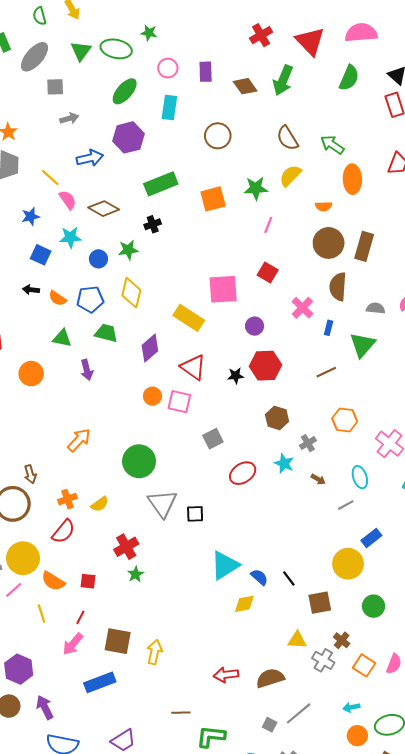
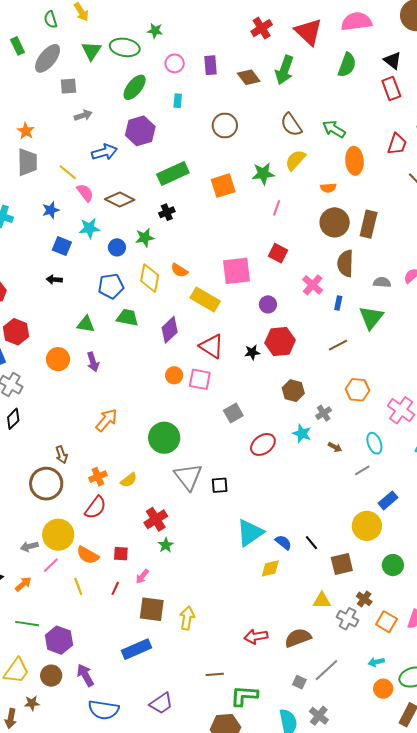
cyan rectangle: (169, 108) -> (178, 101), size x0.6
orange semicircle: (57, 298) -> (179, 270), moved
purple arrow: (87, 370) -> (93, 362), moved
pink arrow: (73, 644) -> (142, 576), moved, size x0.7

